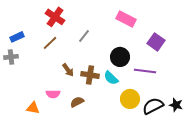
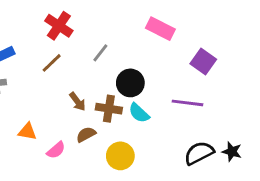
black circle: (120, 57) -> (130, 83), moved
pink semicircle: (53, 94) -> (56, 150), moved, turned -40
yellow circle: (130, 99) -> (120, 156), moved
brown semicircle: (77, 102) -> (86, 134), moved
orange triangle: (33, 108) -> (27, 132), moved

